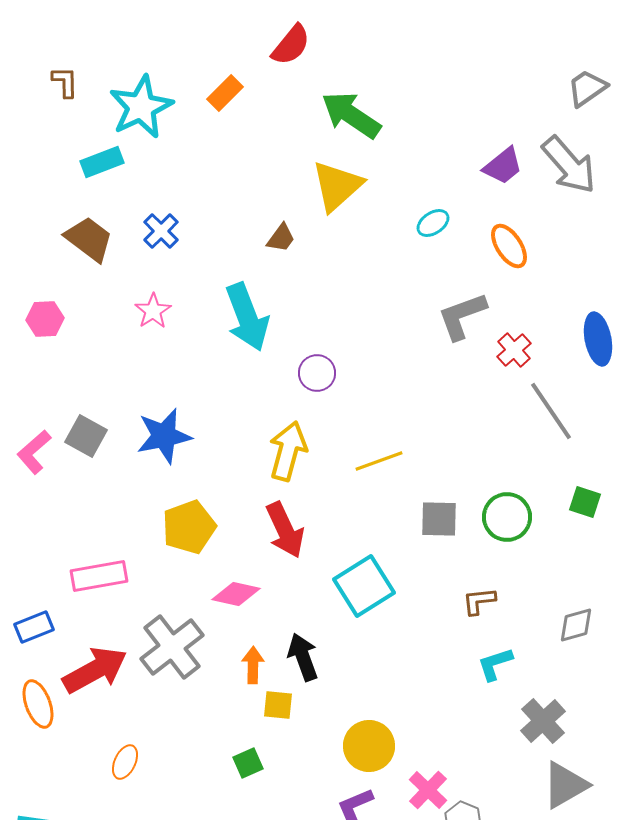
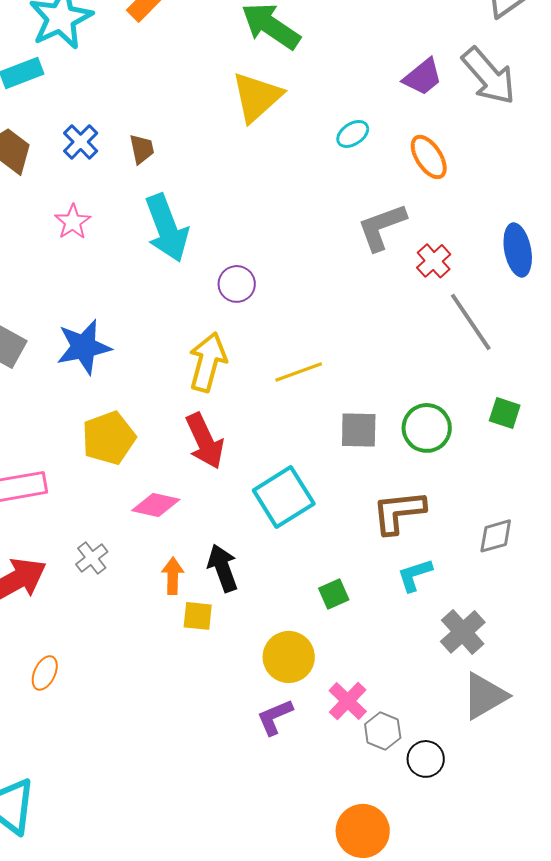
brown trapezoid: (281, 238) -> (142, 149), moved, turned -48
brown L-shape: (479, 601) -> (399, 512), size x1.6
gray cross: (172, 647) -> (92, 558), size x0.5
green square: (248, 763) -> (334, 594), moved

